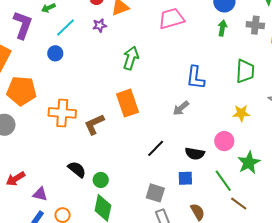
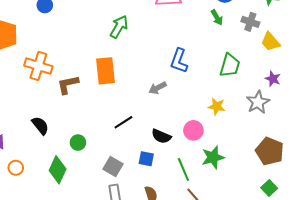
green arrow: (222, 28) -> (217, 17), turned 126
green circle: (101, 180) -> (78, 143), moved

